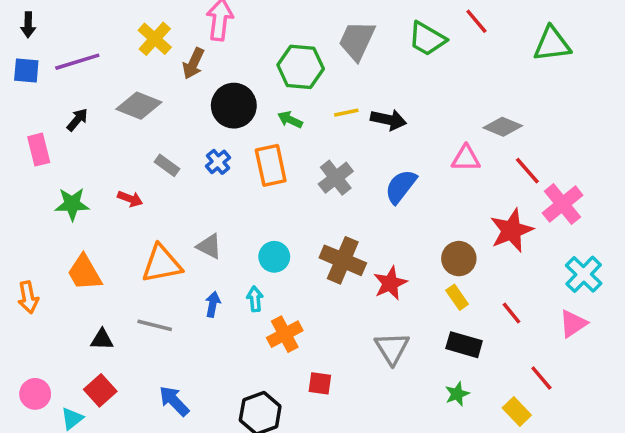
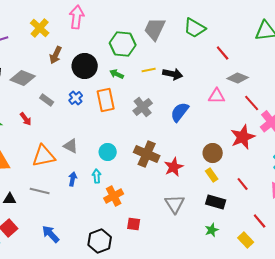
red line: (476, 21) -> (223, 53), moved
brown arrow: (193, 63) -> (56, 55), moved
gray diamond: (139, 106) -> (23, 78), moved
red arrow: (130, 199) -> (26, 119), turned 32

